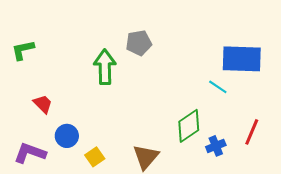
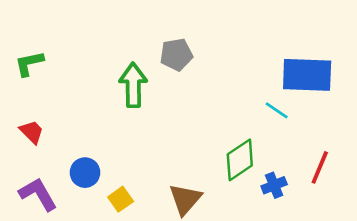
red trapezoid: (43, 104) -> (32, 132), moved
purple L-shape: (30, 153) -> (38, 194), turned 40

